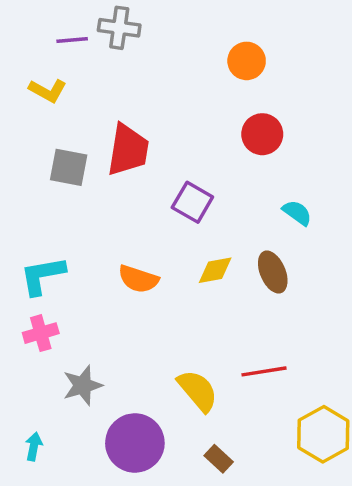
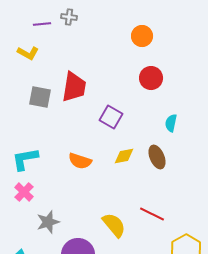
gray cross: (119, 28) -> (69, 17), size x0.7
cyan semicircle: (297, 213) -> (171, 123), turned -114
pink cross: (41, 333) -> (24, 192), turned -30
red line: (264, 371) -> (152, 214), turned 35

